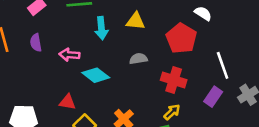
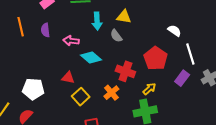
white semicircle: (203, 13) -> (174, 31), moved
red pentagon: (181, 38) -> (156, 58), moved
gray semicircle: (138, 59) -> (116, 36), moved, turned -120
red cross: (174, 80) -> (125, 71), moved

